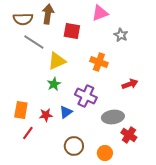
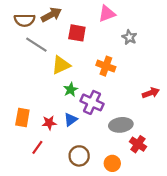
brown arrow: (48, 14) -> (51, 15), turned 54
green star: (54, 84) -> (71, 90), moved
red arrow: (130, 84) -> (151, 93), moved
red line: (28, 133) -> (37, 147), moved

